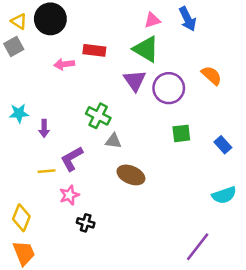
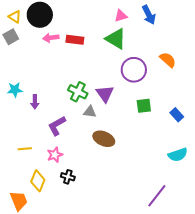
pink arrow: (64, 64) -> (51, 38), moved
purple triangle: (135, 81) -> (105, 94), moved
yellow line: (47, 171) -> (25, 149), moved
yellow diamond: (21, 218) -> (38, 181), moved

